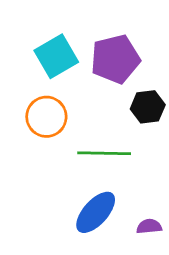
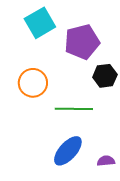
cyan square: (56, 56) -> (40, 23), moved

